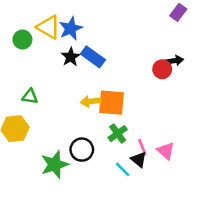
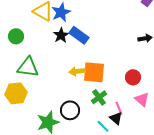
green circle: (22, 40) -> (16, 36), moved
red circle: (162, 69) -> (133, 77), moved
green triangle: (30, 96) -> (28, 67), size x1.6
pink triangle: (166, 151) -> (142, 99), moved

